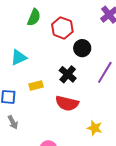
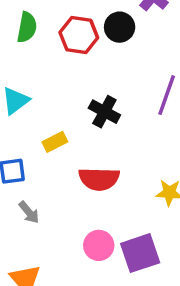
black circle: (82, 48) -> (120, 27), moved
red semicircle: (67, 103) -> (99, 179), moved

